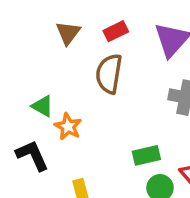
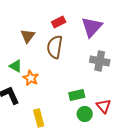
brown triangle: (68, 33) -> (28, 36), moved

